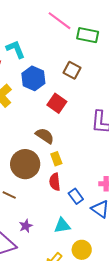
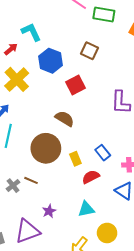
red square: (57, 103) -> (75, 85), turned 30
yellow rectangle: (56, 159) -> (75, 159), moved
red semicircle: (55, 182) -> (91, 177), moved, turned 72
blue rectangle: (76, 196) -> (103, 153), moved

